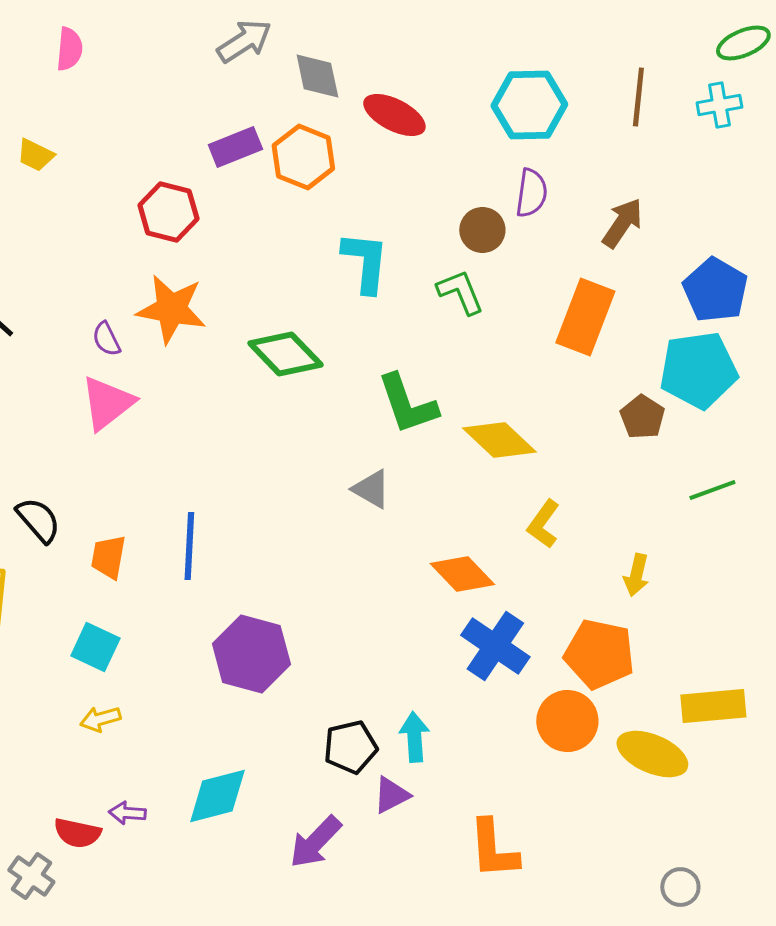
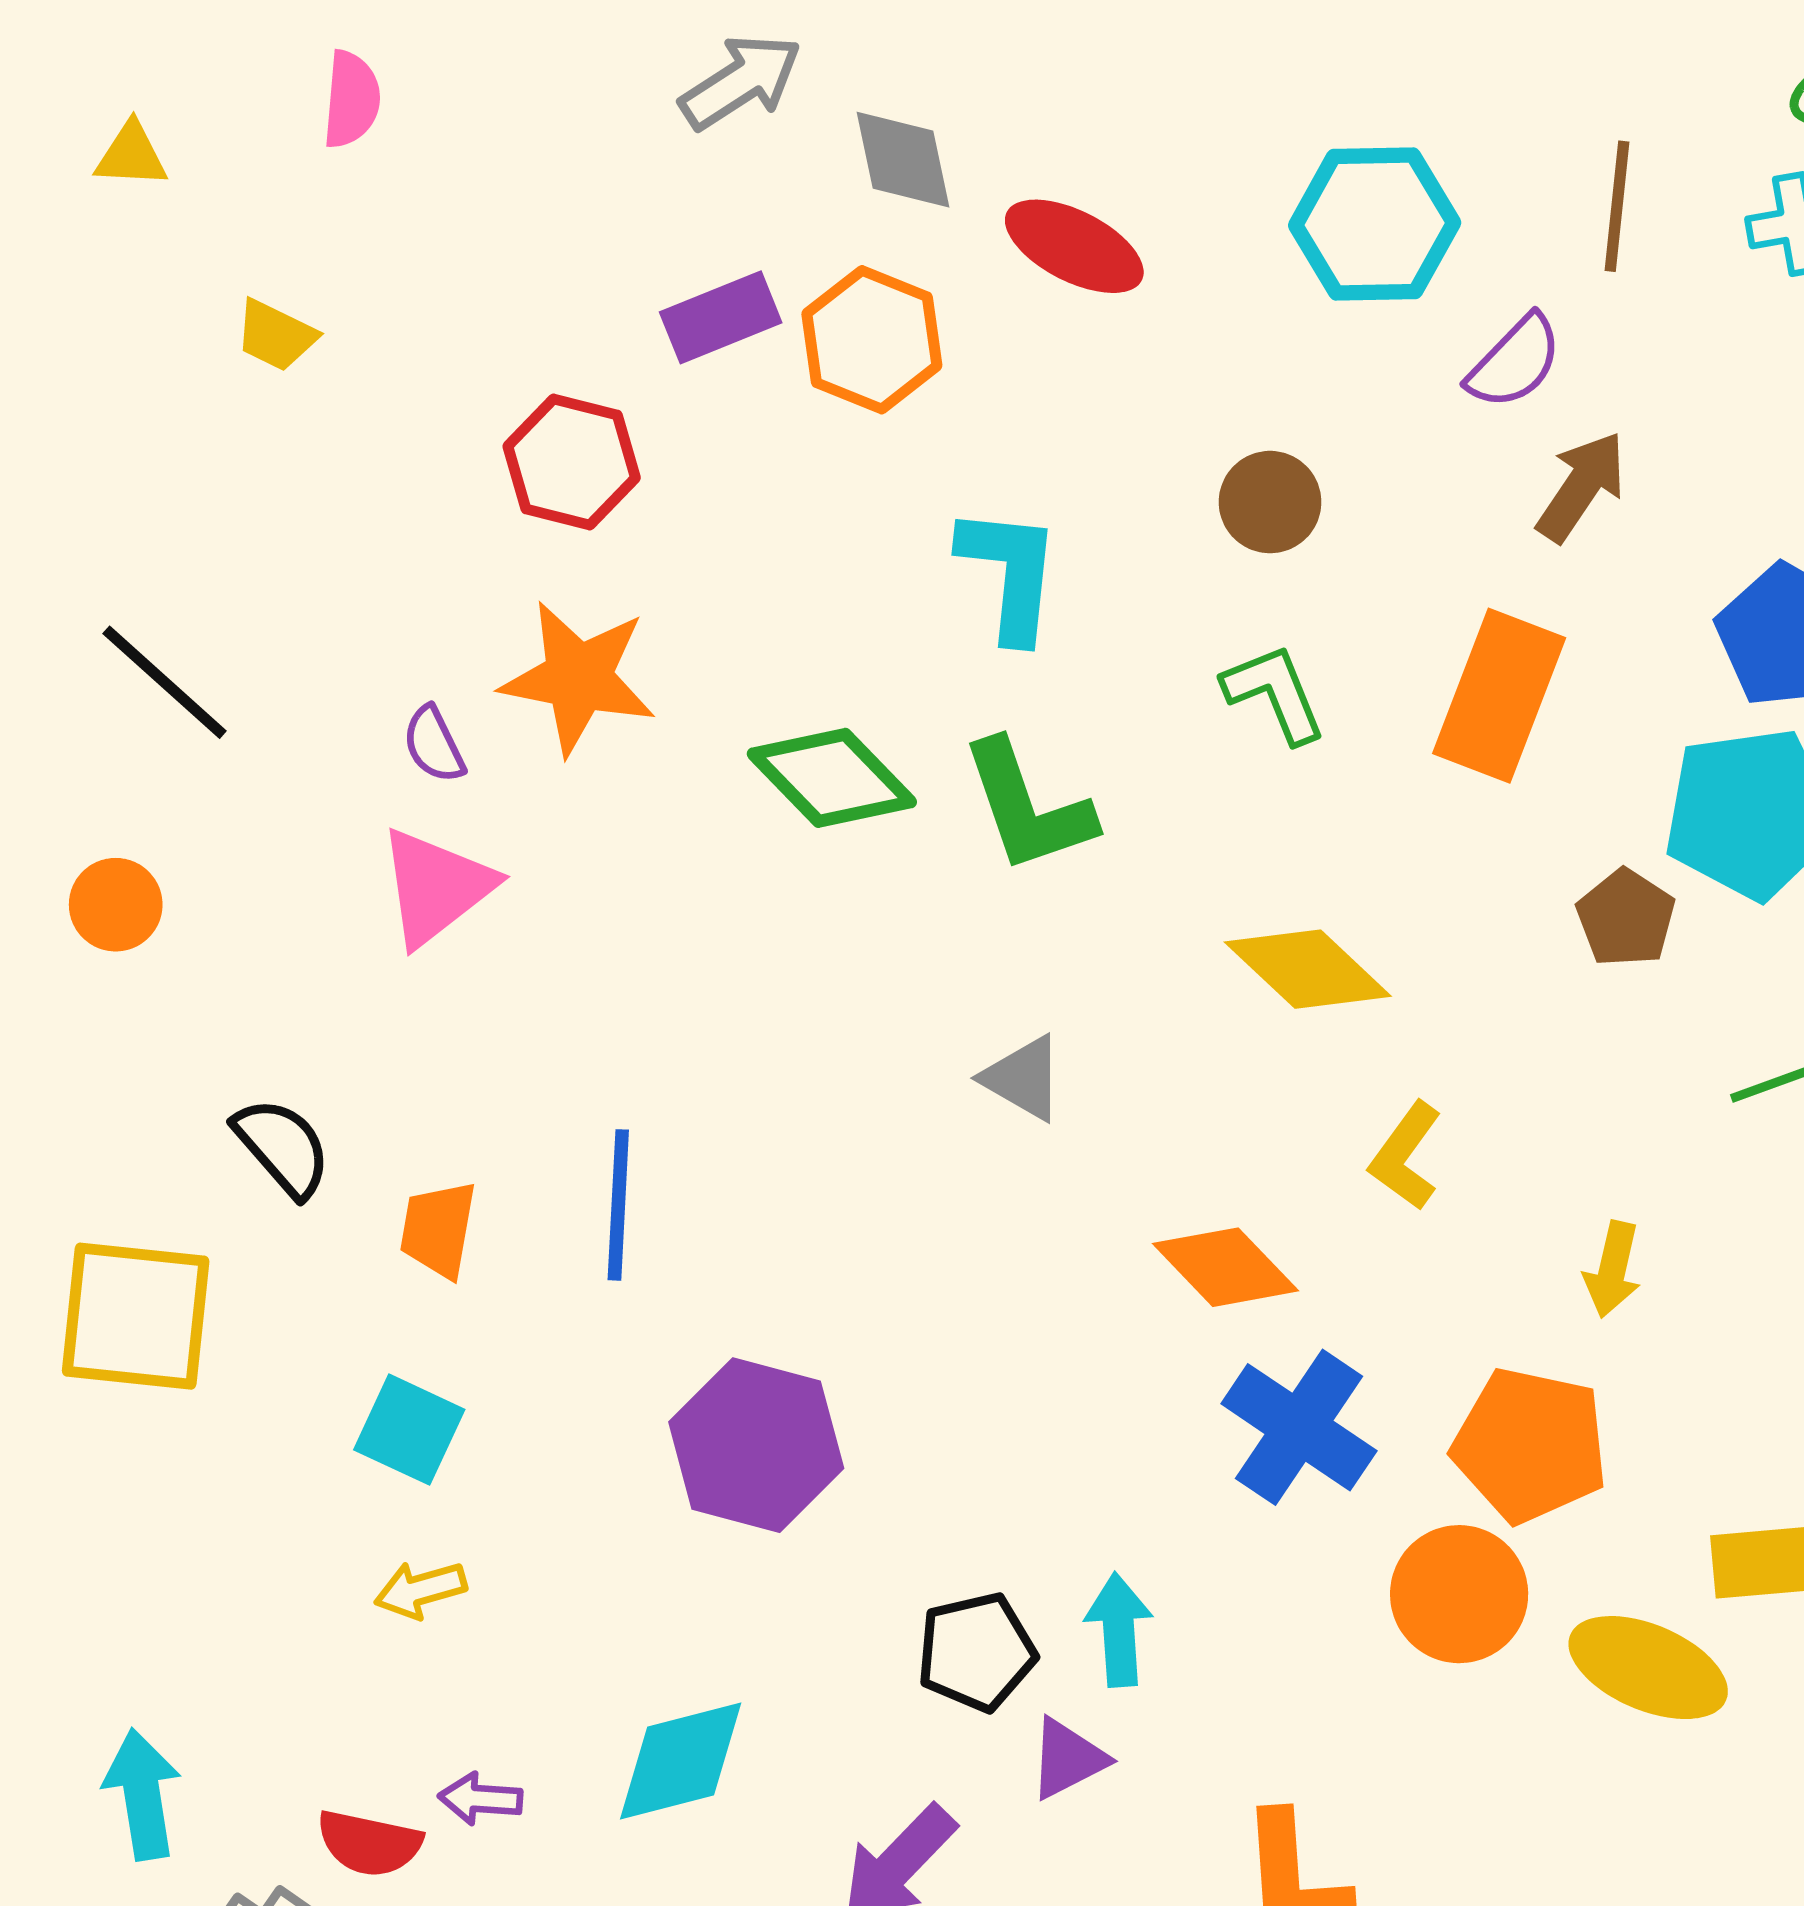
purple semicircle: (531, 193) -> (1515, 362), moved, turned 36
green L-shape: (460, 292) -> (1274, 693), moved
green L-shape: (407, 404) -> (1028, 807), moved

